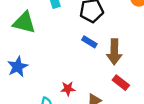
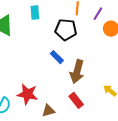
red star: (68, 89) -> (27, 94), size x1.5

